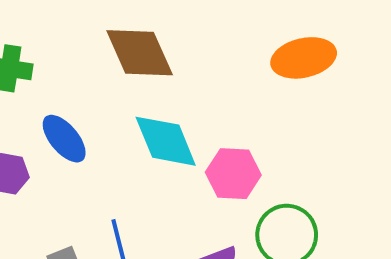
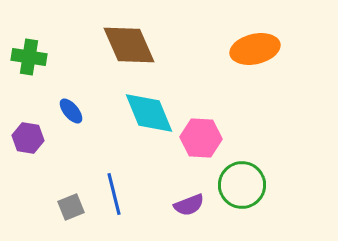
blue ellipse: (64, 139) -> (71, 111), size x0.7

